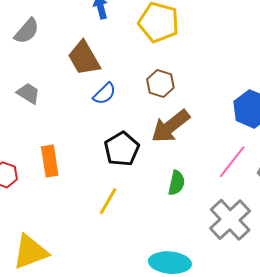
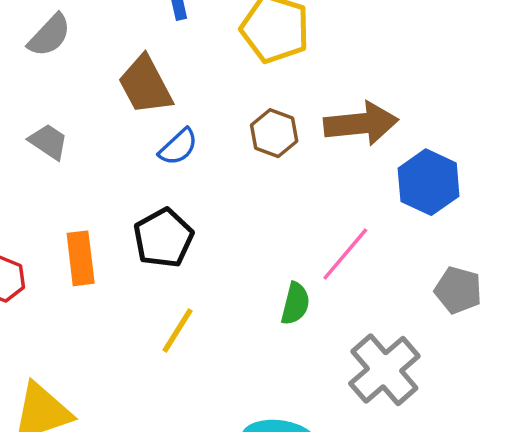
brown arrow: (170, 126) -> (361, 124), moved, turned -150
black pentagon: (122, 149) -> (163, 238), moved
pink line: (232, 162) -> (345, 254), moved

